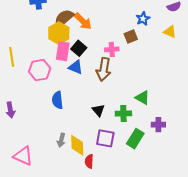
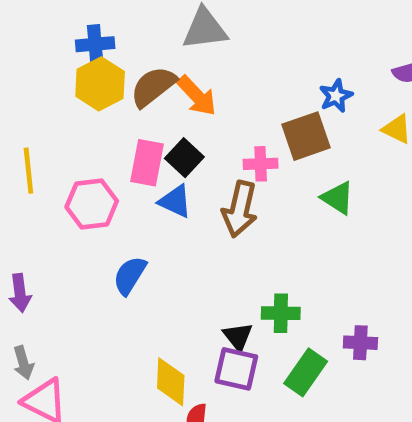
yellow hexagon: (59, 33) -> (100, 84), moved
brown square: (131, 37) -> (306, 136), size x1.5
green triangle: (142, 98) -> (338, 198), moved
blue semicircle: (57, 100) -> (130, 275), turned 36
black triangle: (98, 110) -> (238, 337), moved
gray arrow: (61, 140) -> (23, 363), moved, turned -32

